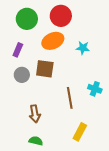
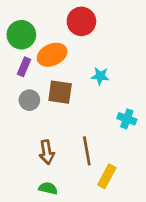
green circle: (27, 19) -> (21, 35), moved
orange ellipse: (53, 41) -> (52, 55), moved
cyan star: (83, 48) -> (100, 76), moved
brown line: (70, 98) -> (87, 151), moved

